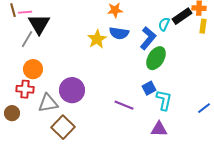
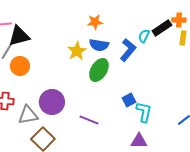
black triangle: (39, 24) -> (19, 36), turned 45
green ellipse: (156, 58) -> (99, 70), moved
orange circle: (33, 69) -> (20, 66), moved
purple line: (124, 105) -> (89, 120), moved

